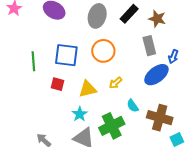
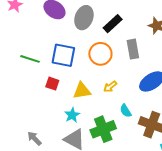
black rectangle: (129, 14) -> (113, 24), moved
gray ellipse: (97, 16) -> (84, 18), moved
gray rectangle: (149, 46) -> (133, 49), moved
green line: (33, 61) -> (30, 59), turned -72

